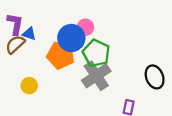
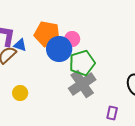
green pentagon: (96, 53) -> (82, 63), turned 30
orange pentagon: (61, 55) -> (47, 34), moved

